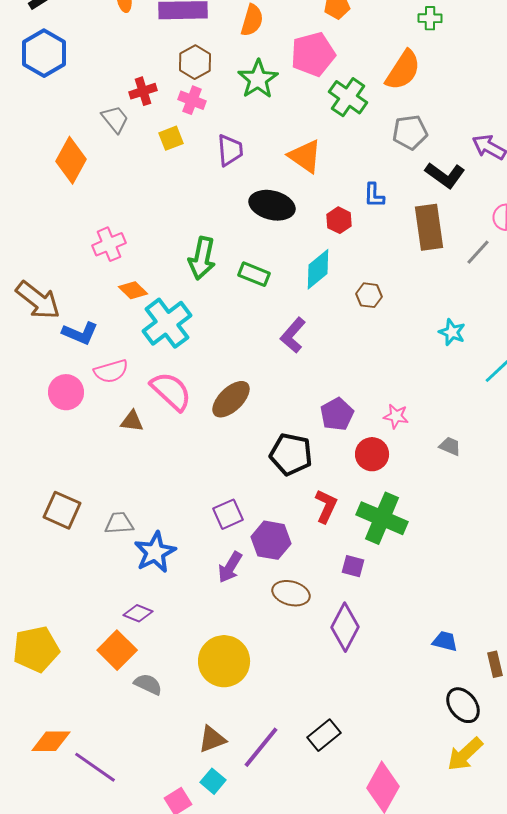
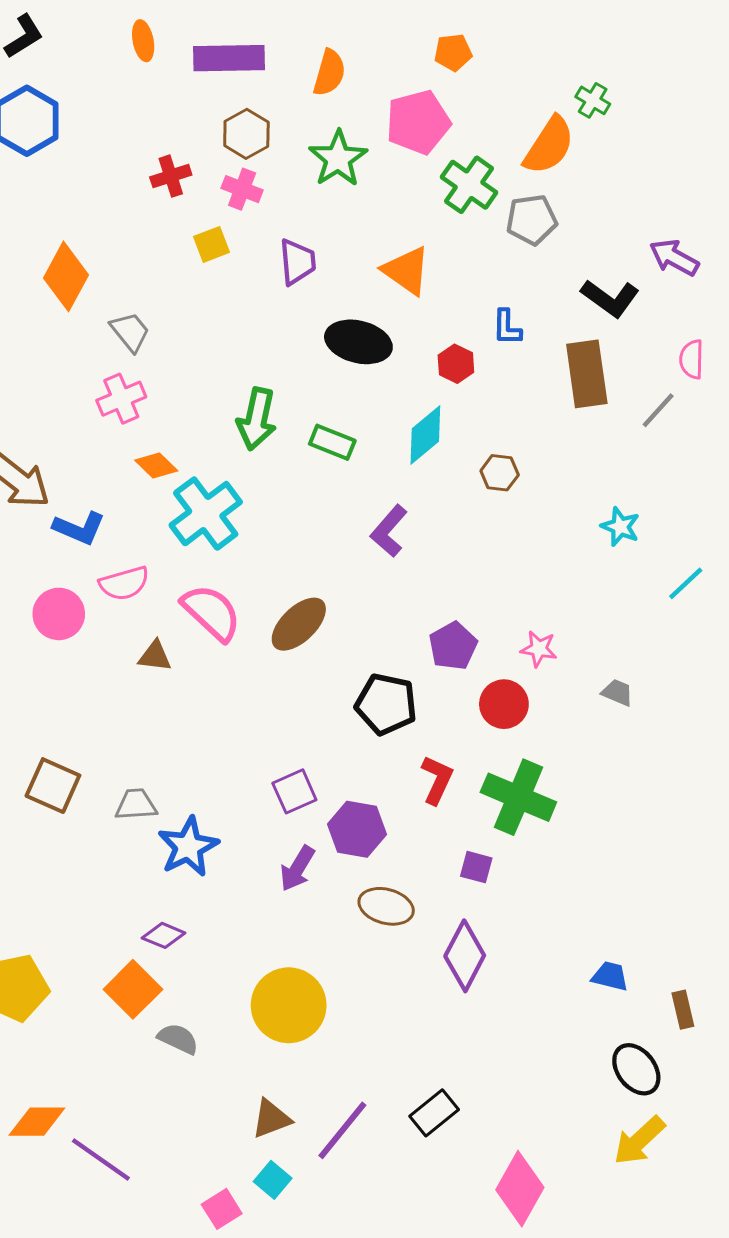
green cross: (430, 18) -> (593, 100), moved, turned 30
gray trapezoid: (115, 119) -> (130, 332), moved
gray pentagon: (410, 132) -> (532, 220), moved

